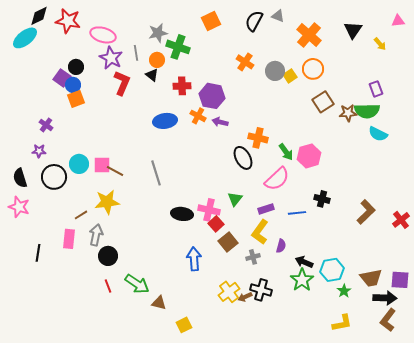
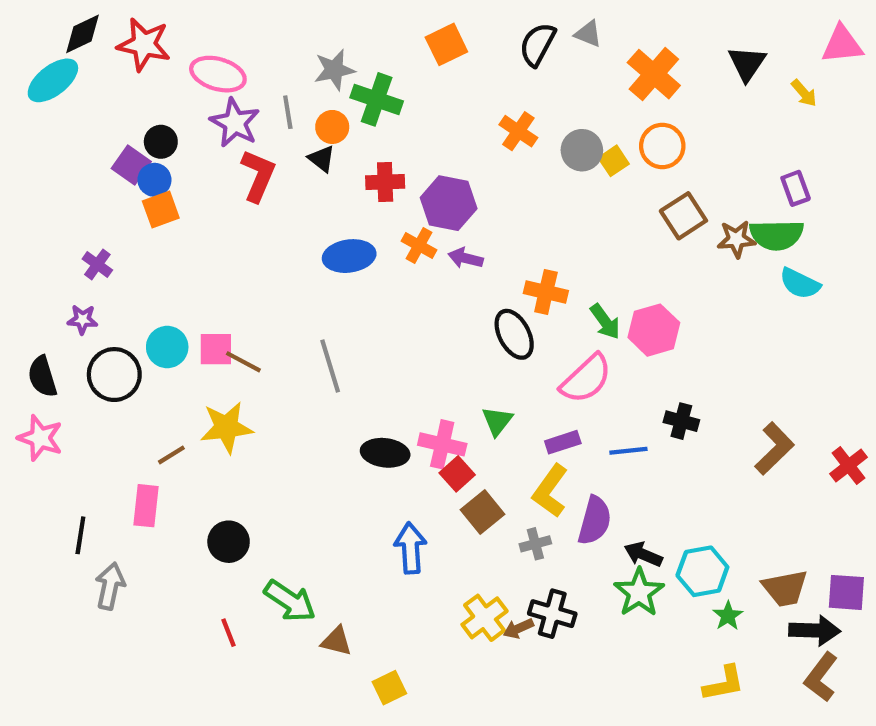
pink triangle: (398, 21) -> (842, 44), size x1.5
gray arrow: (96, 235) -> (110, 586), moved
purple semicircle: (281, 246) -> (595, 521), size x1.6
red line: (108, 286) -> (229, 633), moved

